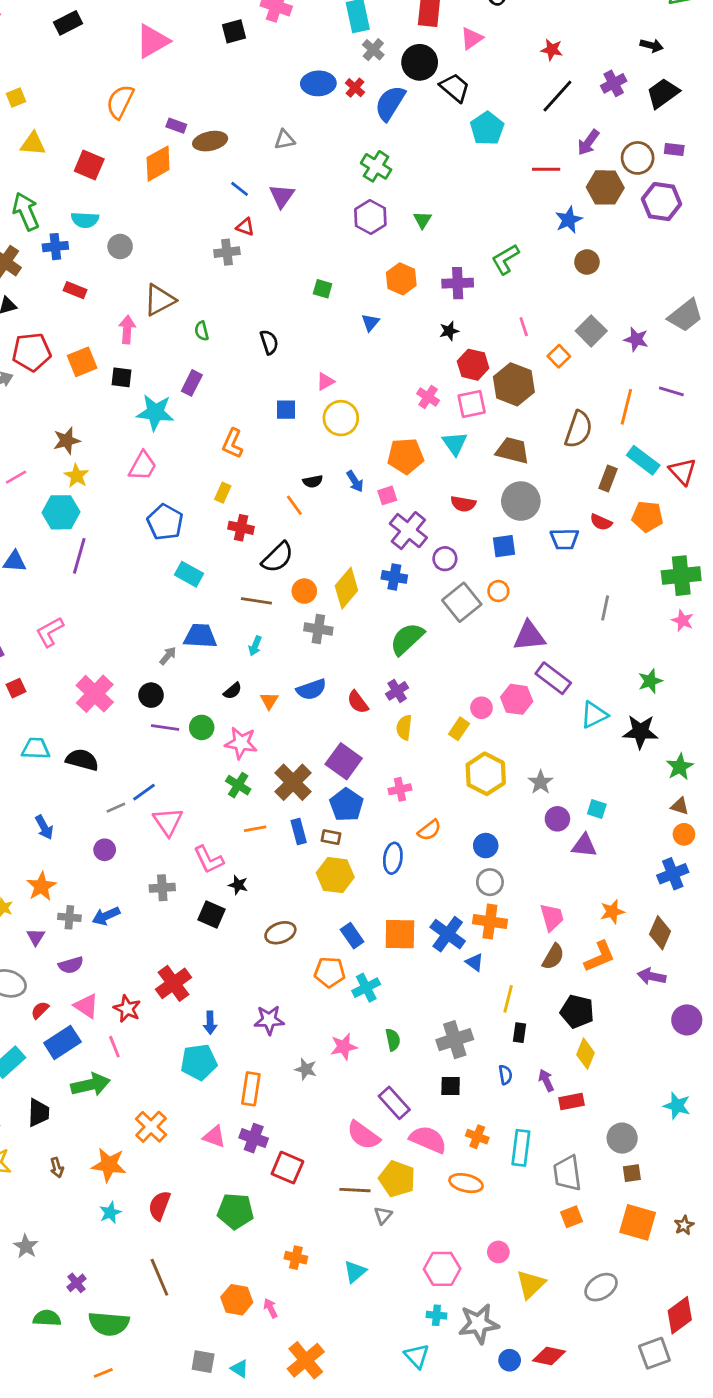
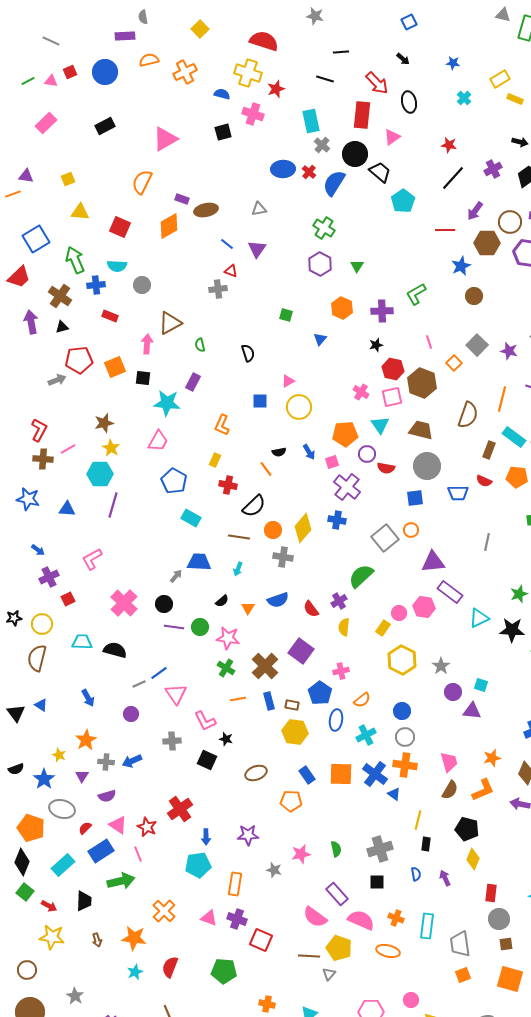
purple circle: (445, 559) -> (367, 454), moved
green semicircle: (407, 639) -> (361, 576), moved
blue pentagon: (346, 805) -> (320, 693), moved
cyan cross: (366, 988) -> (366, 735), moved
red rectangle: (571, 1101) -> (491, 893), moved, turned -72

